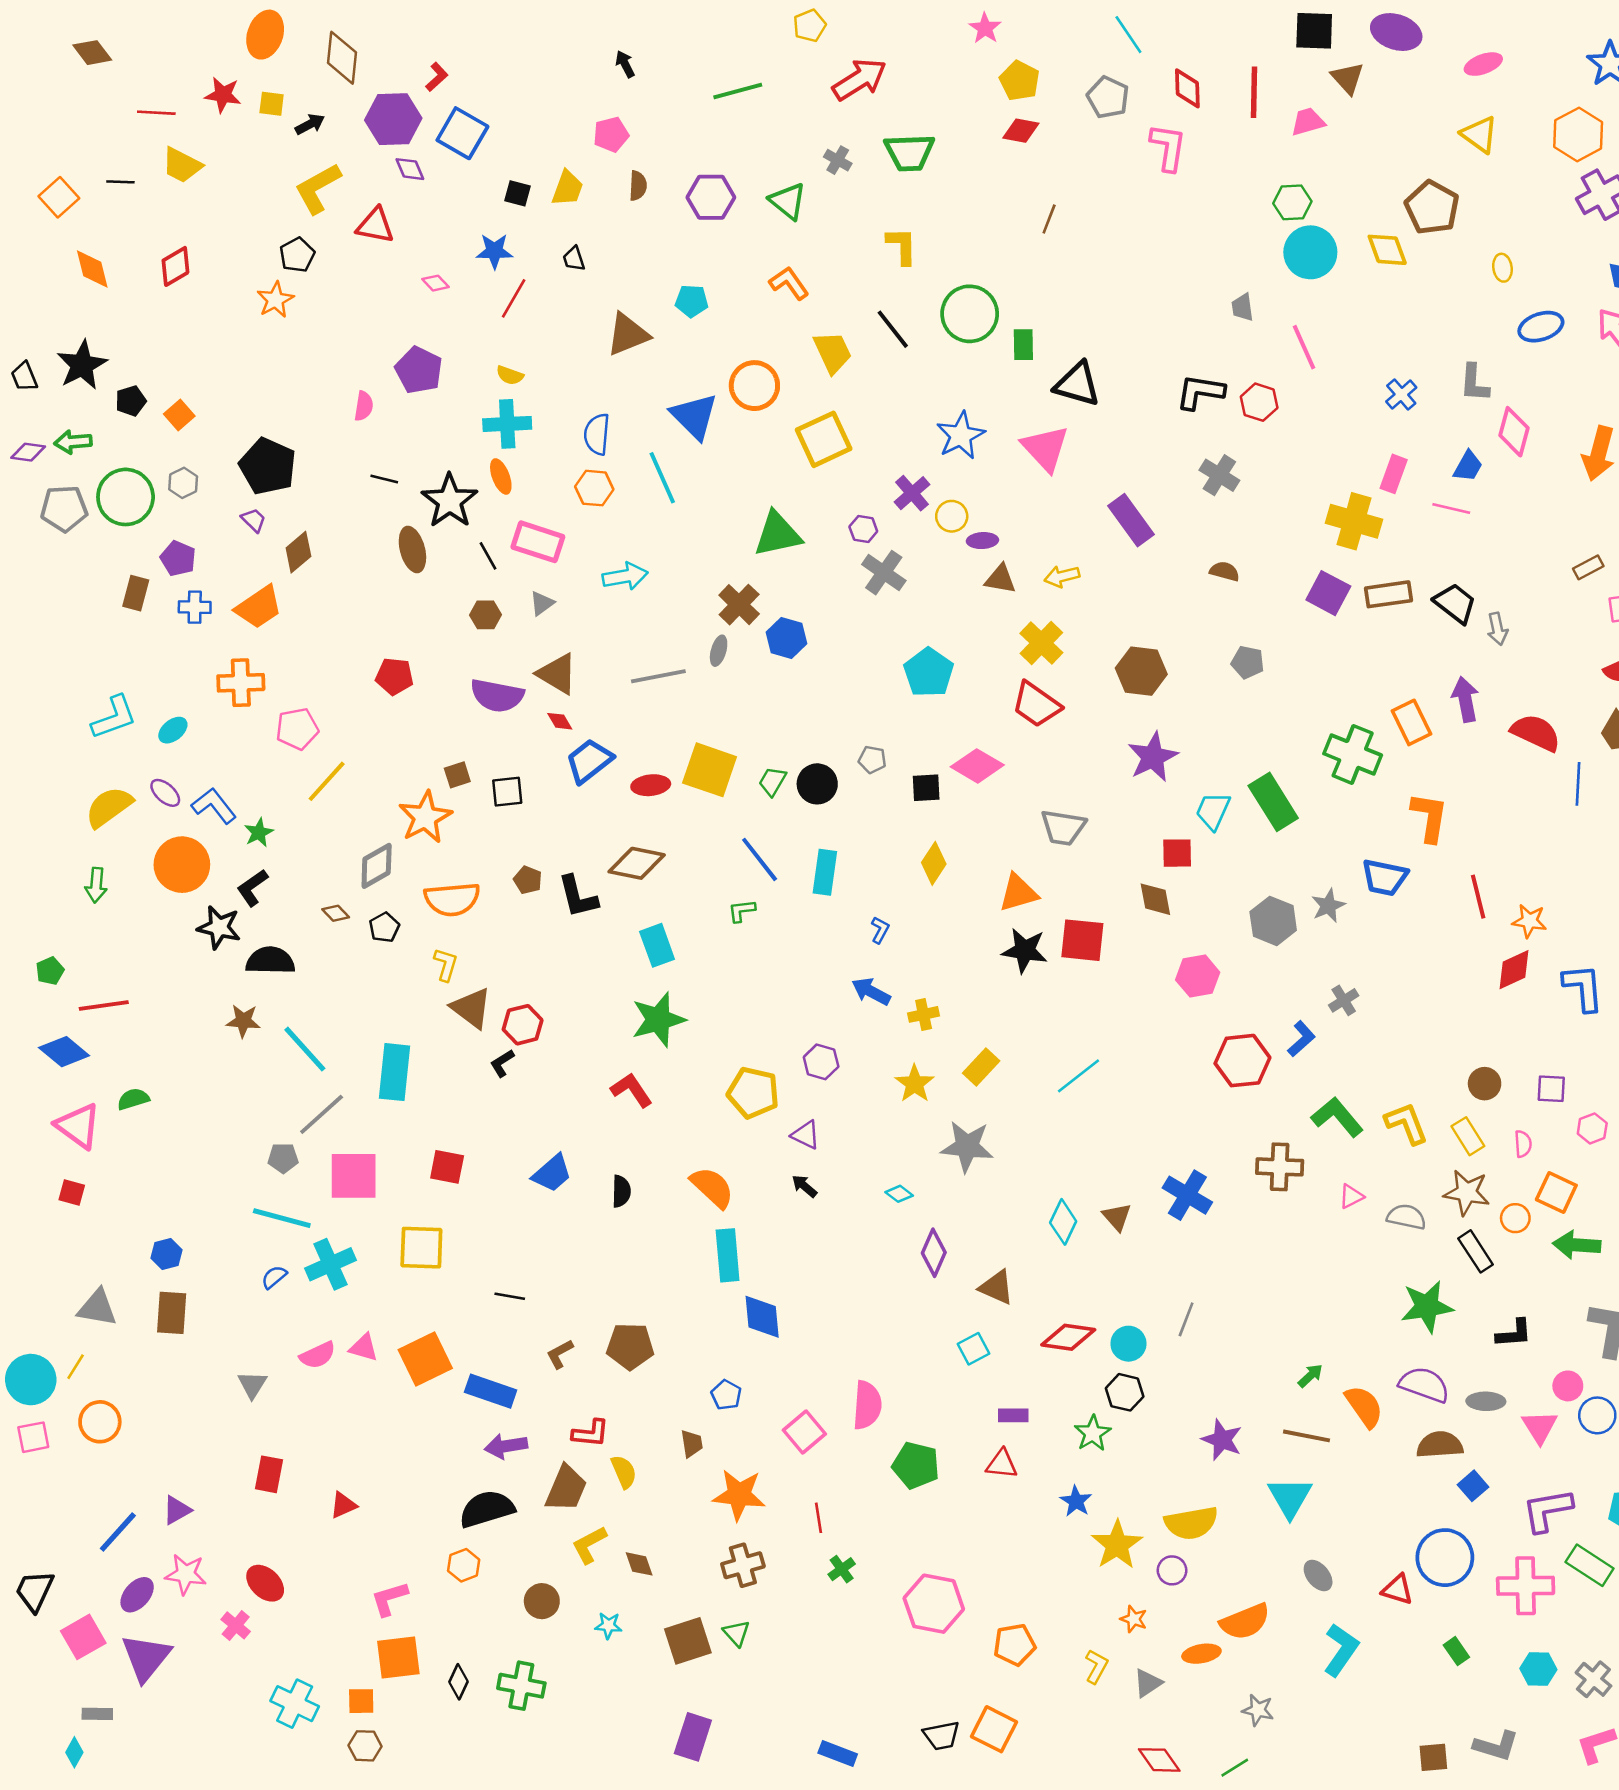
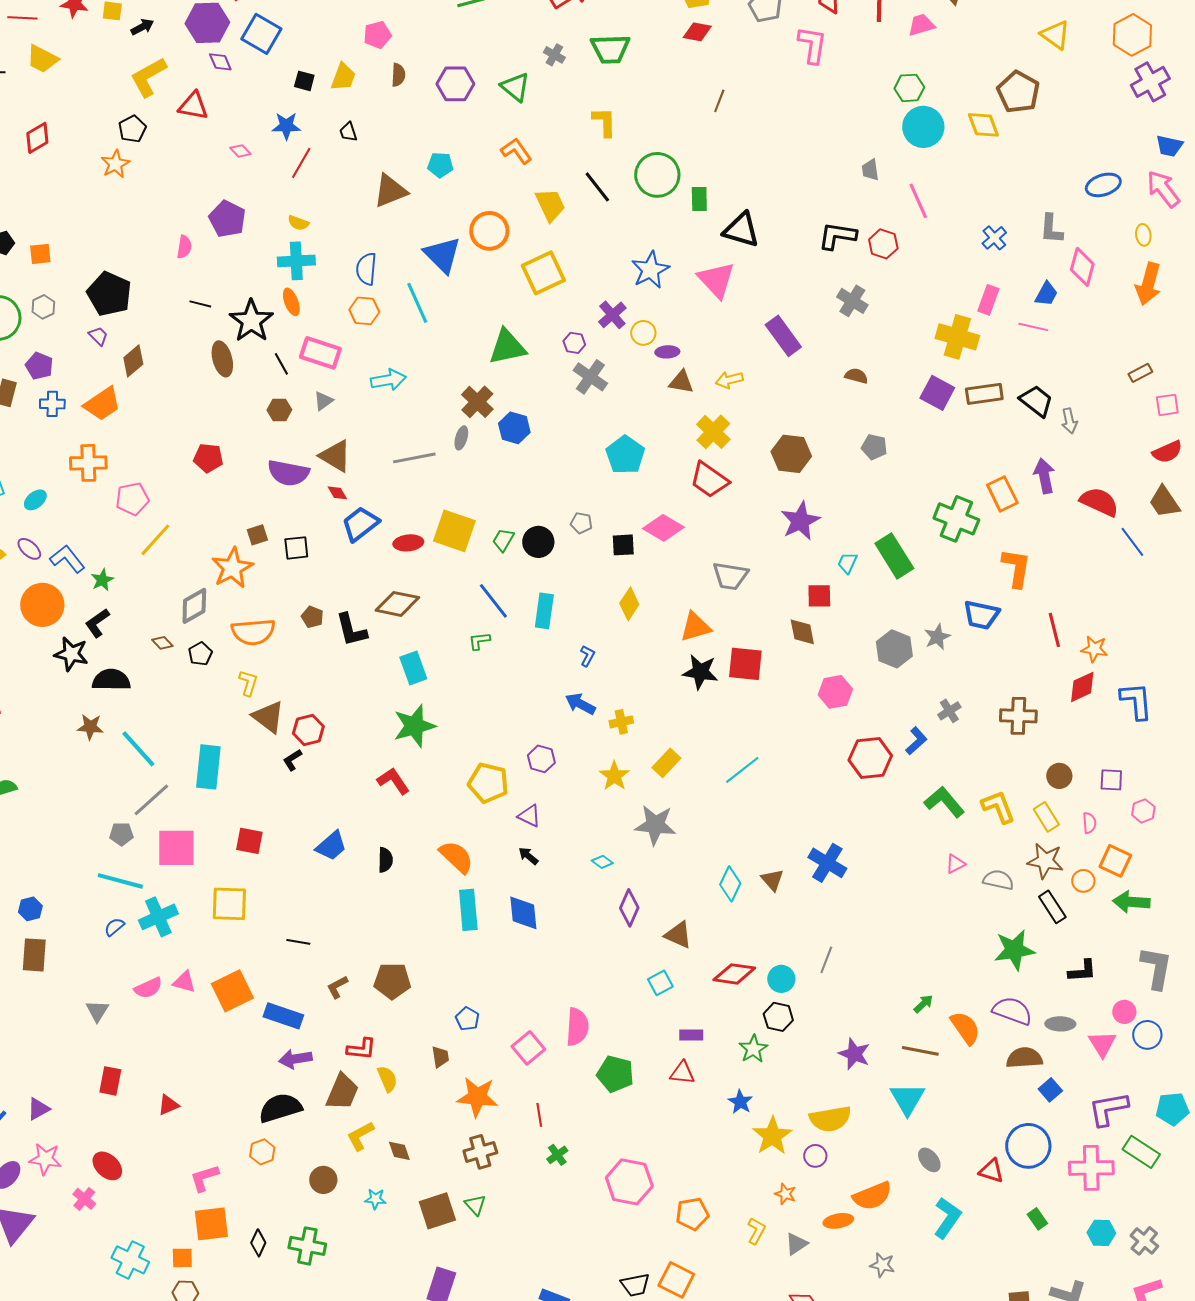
yellow ellipse: (1502, 268) -> (1143, 235), moved
orange square: (179, 415) -> (40, 254), turned 35
blue line: (1578, 784) -> (1132, 542), turned -40
cyan trapezoid: (1213, 811) -> (847, 563), size x0.7
brown cross: (1280, 1167) -> (1018, 716), moved
blue diamond: (762, 1317) -> (523, 913), moved

